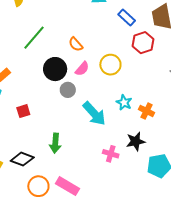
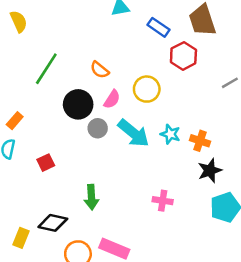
cyan arrow: (94, 114) -> (133, 133), moved
black star: (136, 141) -> (210, 170), moved

